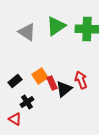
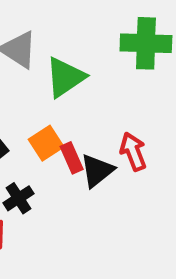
green triangle: (56, 26) -> (65, 77), moved

